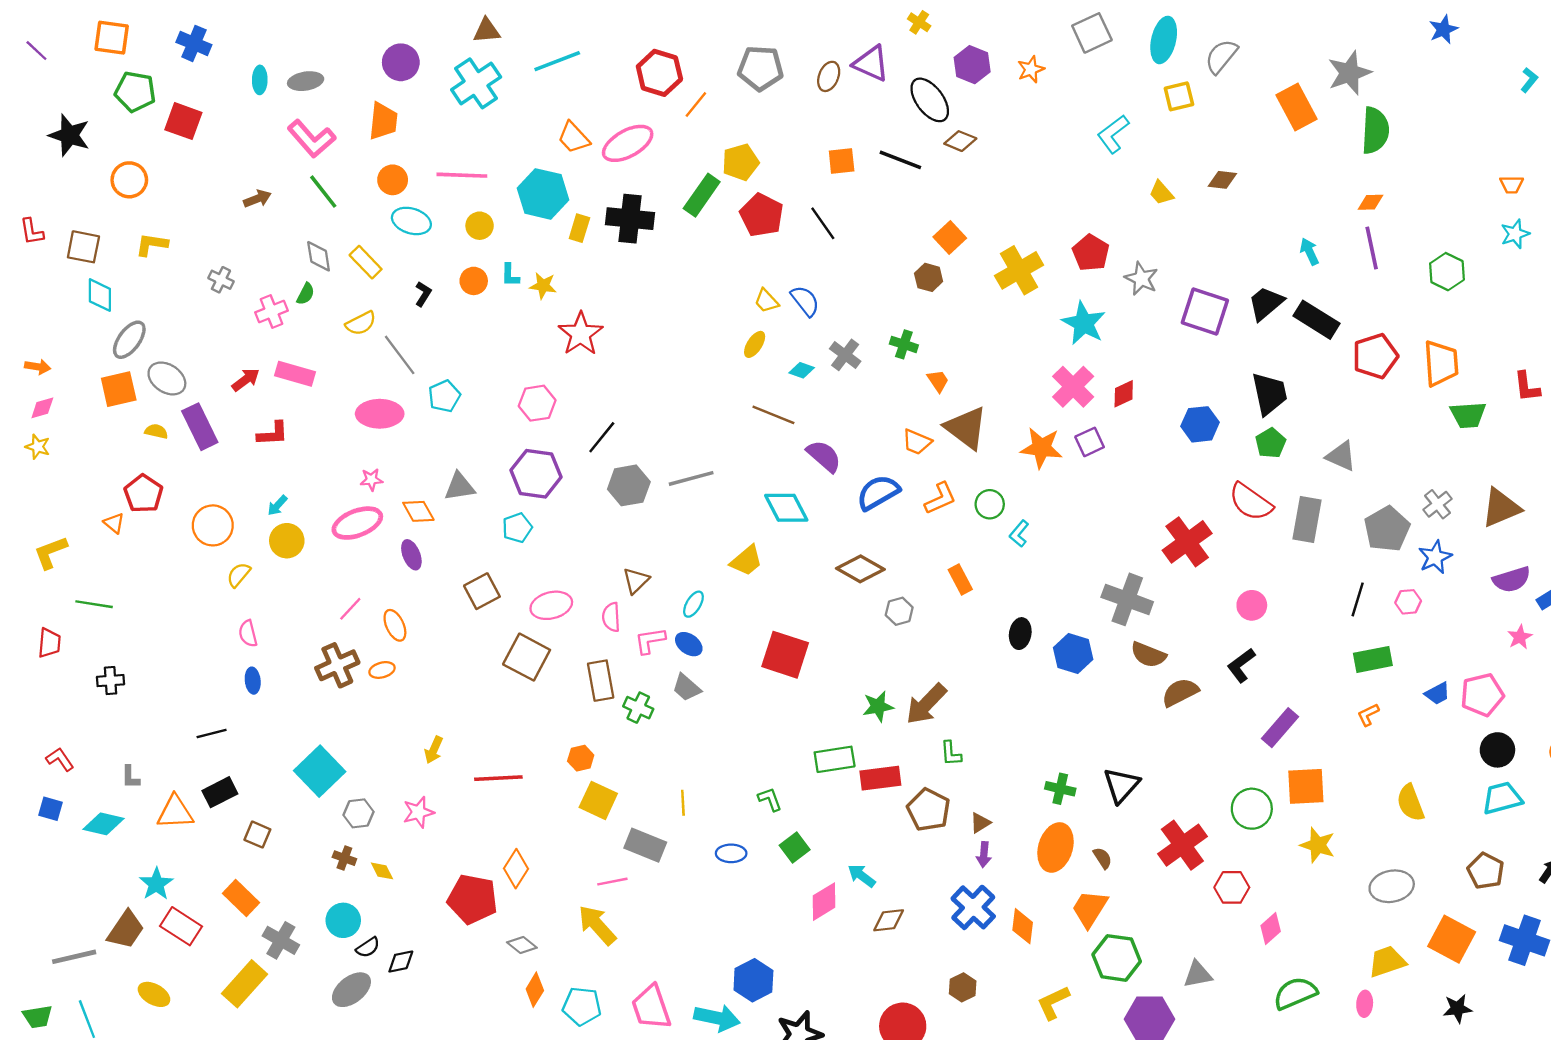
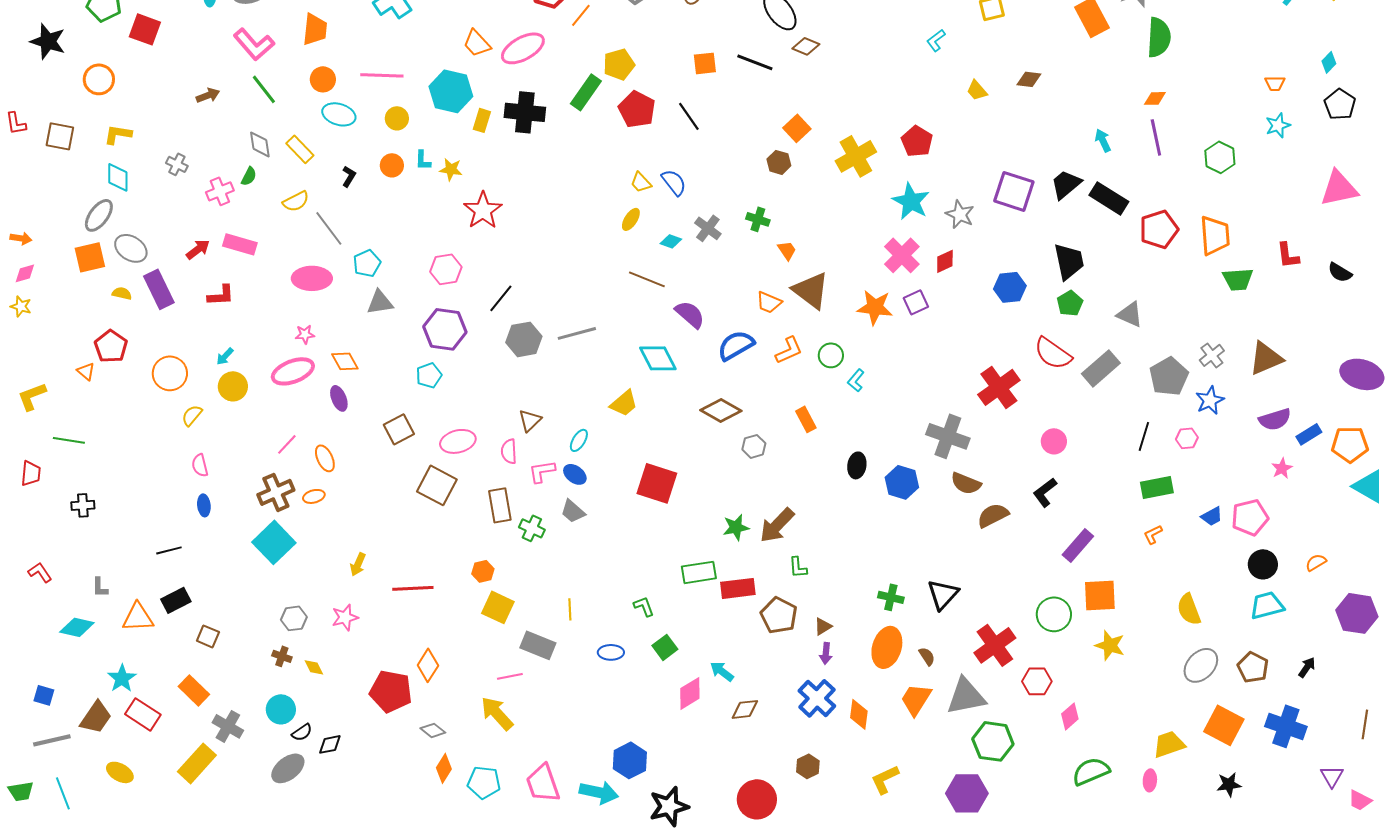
cyan L-shape: (1113, 134) -> (936, 40), size x0.7
gray star: (1141, 279) -> (960, 214), moved
cyan diamond: (100, 295) -> (118, 177), moved
gray triangle: (460, 487) -> (380, 302), moved
gray rectangle: (1307, 520) -> (1101, 368), turned 39
cyan square: (320, 771) -> (274, 542), moved
blue square: (51, 809) -> (44, 695), moved
gray ellipse: (1392, 886) -> (1201, 665), moved, turned -36
green hexagon: (1117, 958) -> (993, 741), moved
gray triangle: (1198, 974) -> (966, 696), moved, size x1.6

